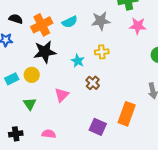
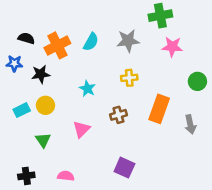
cyan semicircle: (70, 22) -> (91, 42), turned -35
black star: (45, 52) -> (41, 74), moved, size x0.7
cyan star: (78, 61) -> (87, 89), moved
brown cross: (93, 83) -> (118, 115), turned 32
orange rectangle: (127, 114) -> (159, 109), moved

